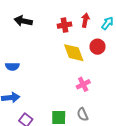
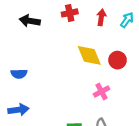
red cross: (64, 25) -> (70, 13), moved
red circle: (97, 47) -> (118, 60), moved

